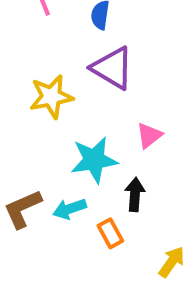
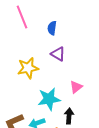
purple triangle: (112, 68) -> (58, 54), size x0.7

